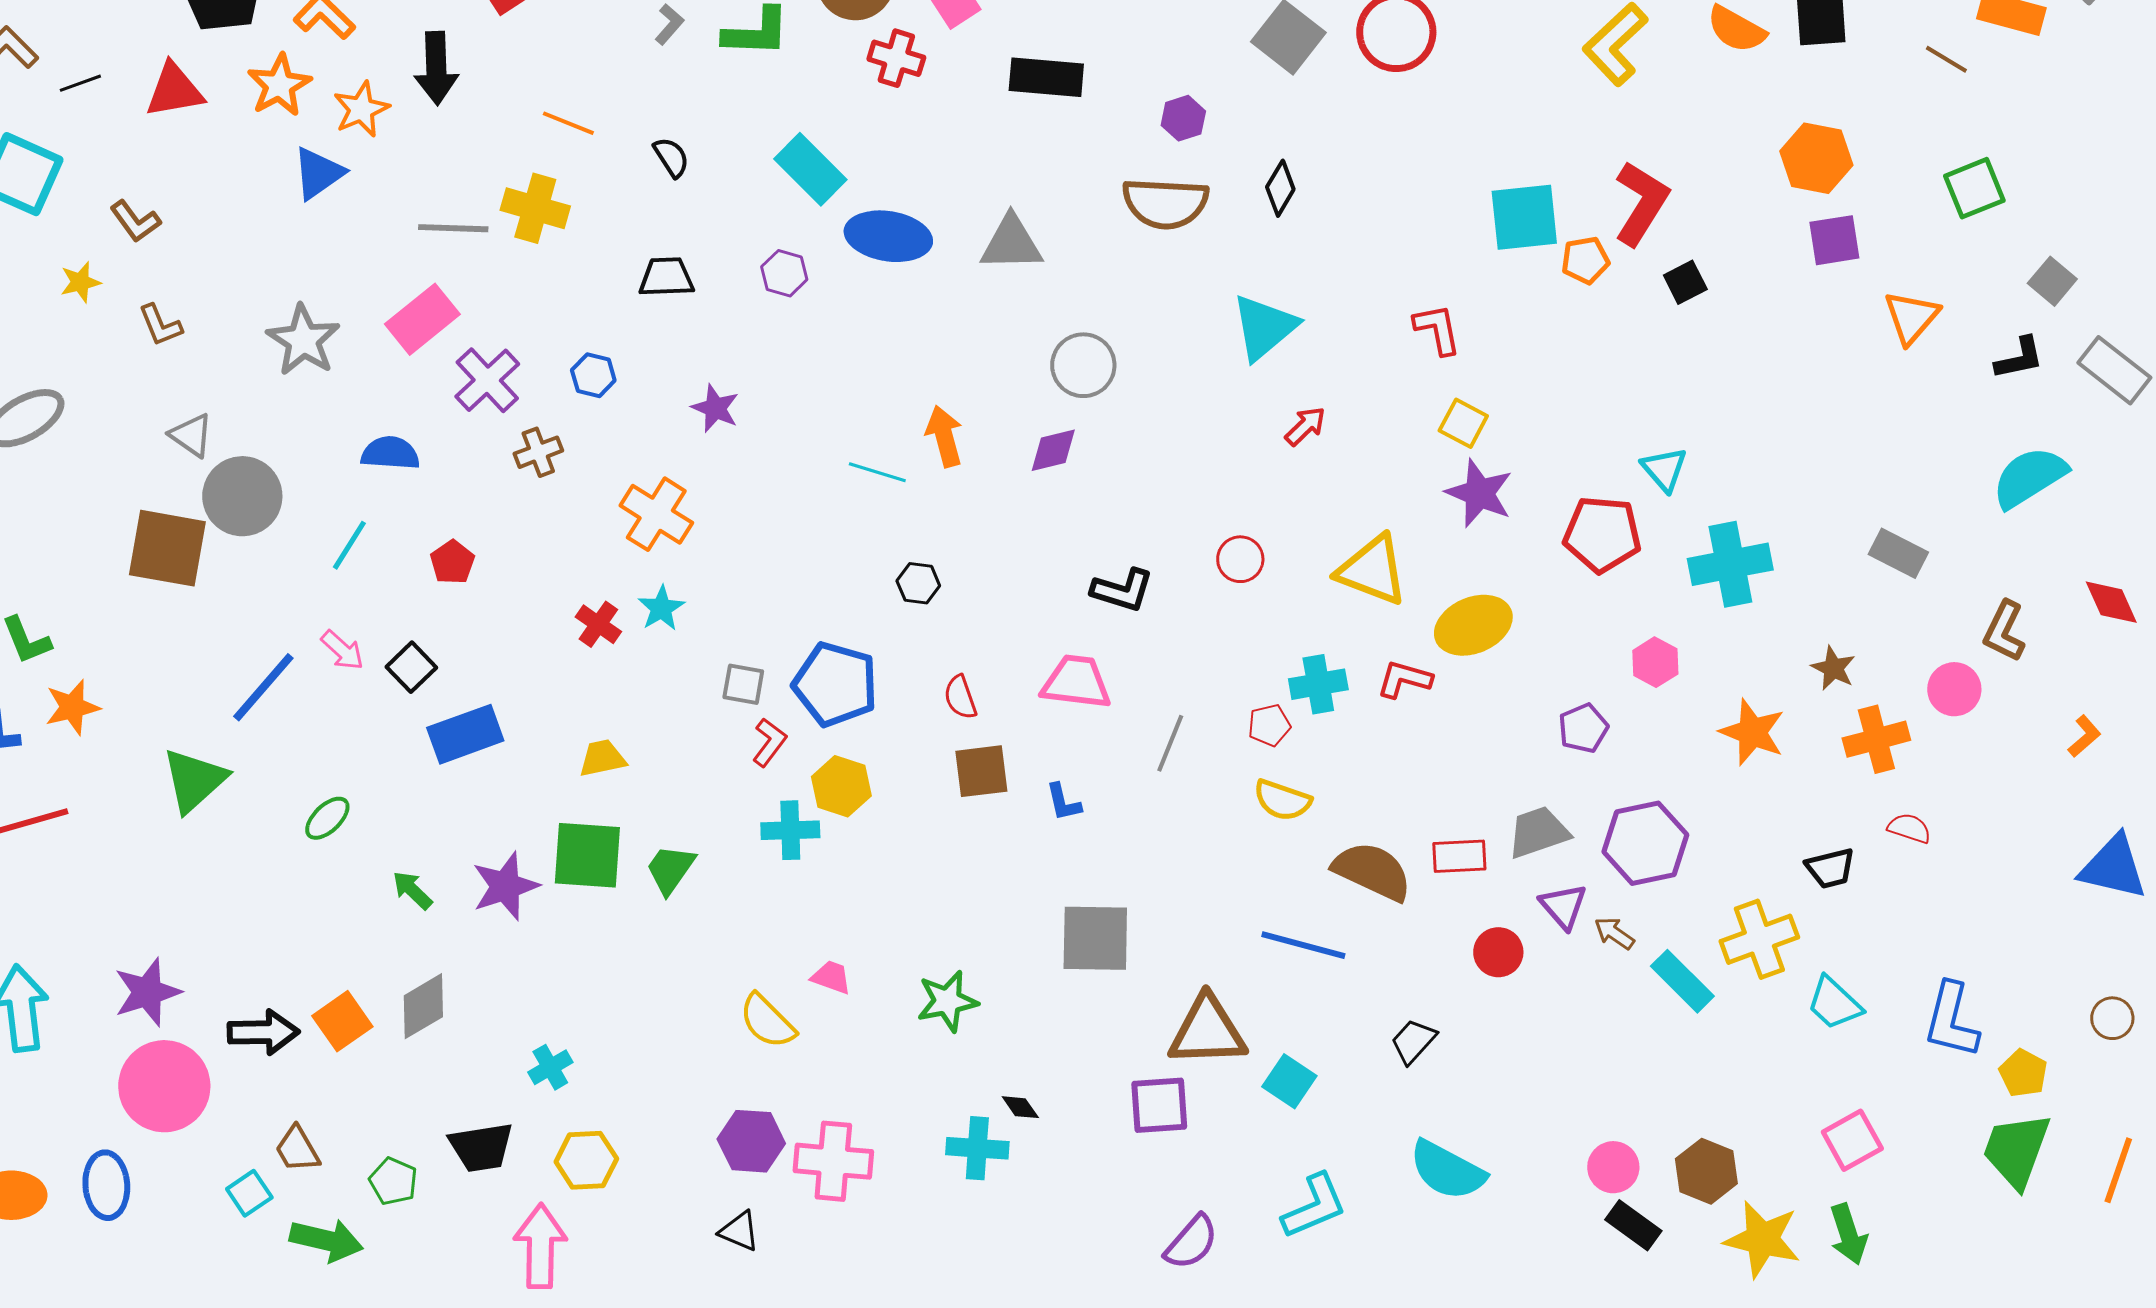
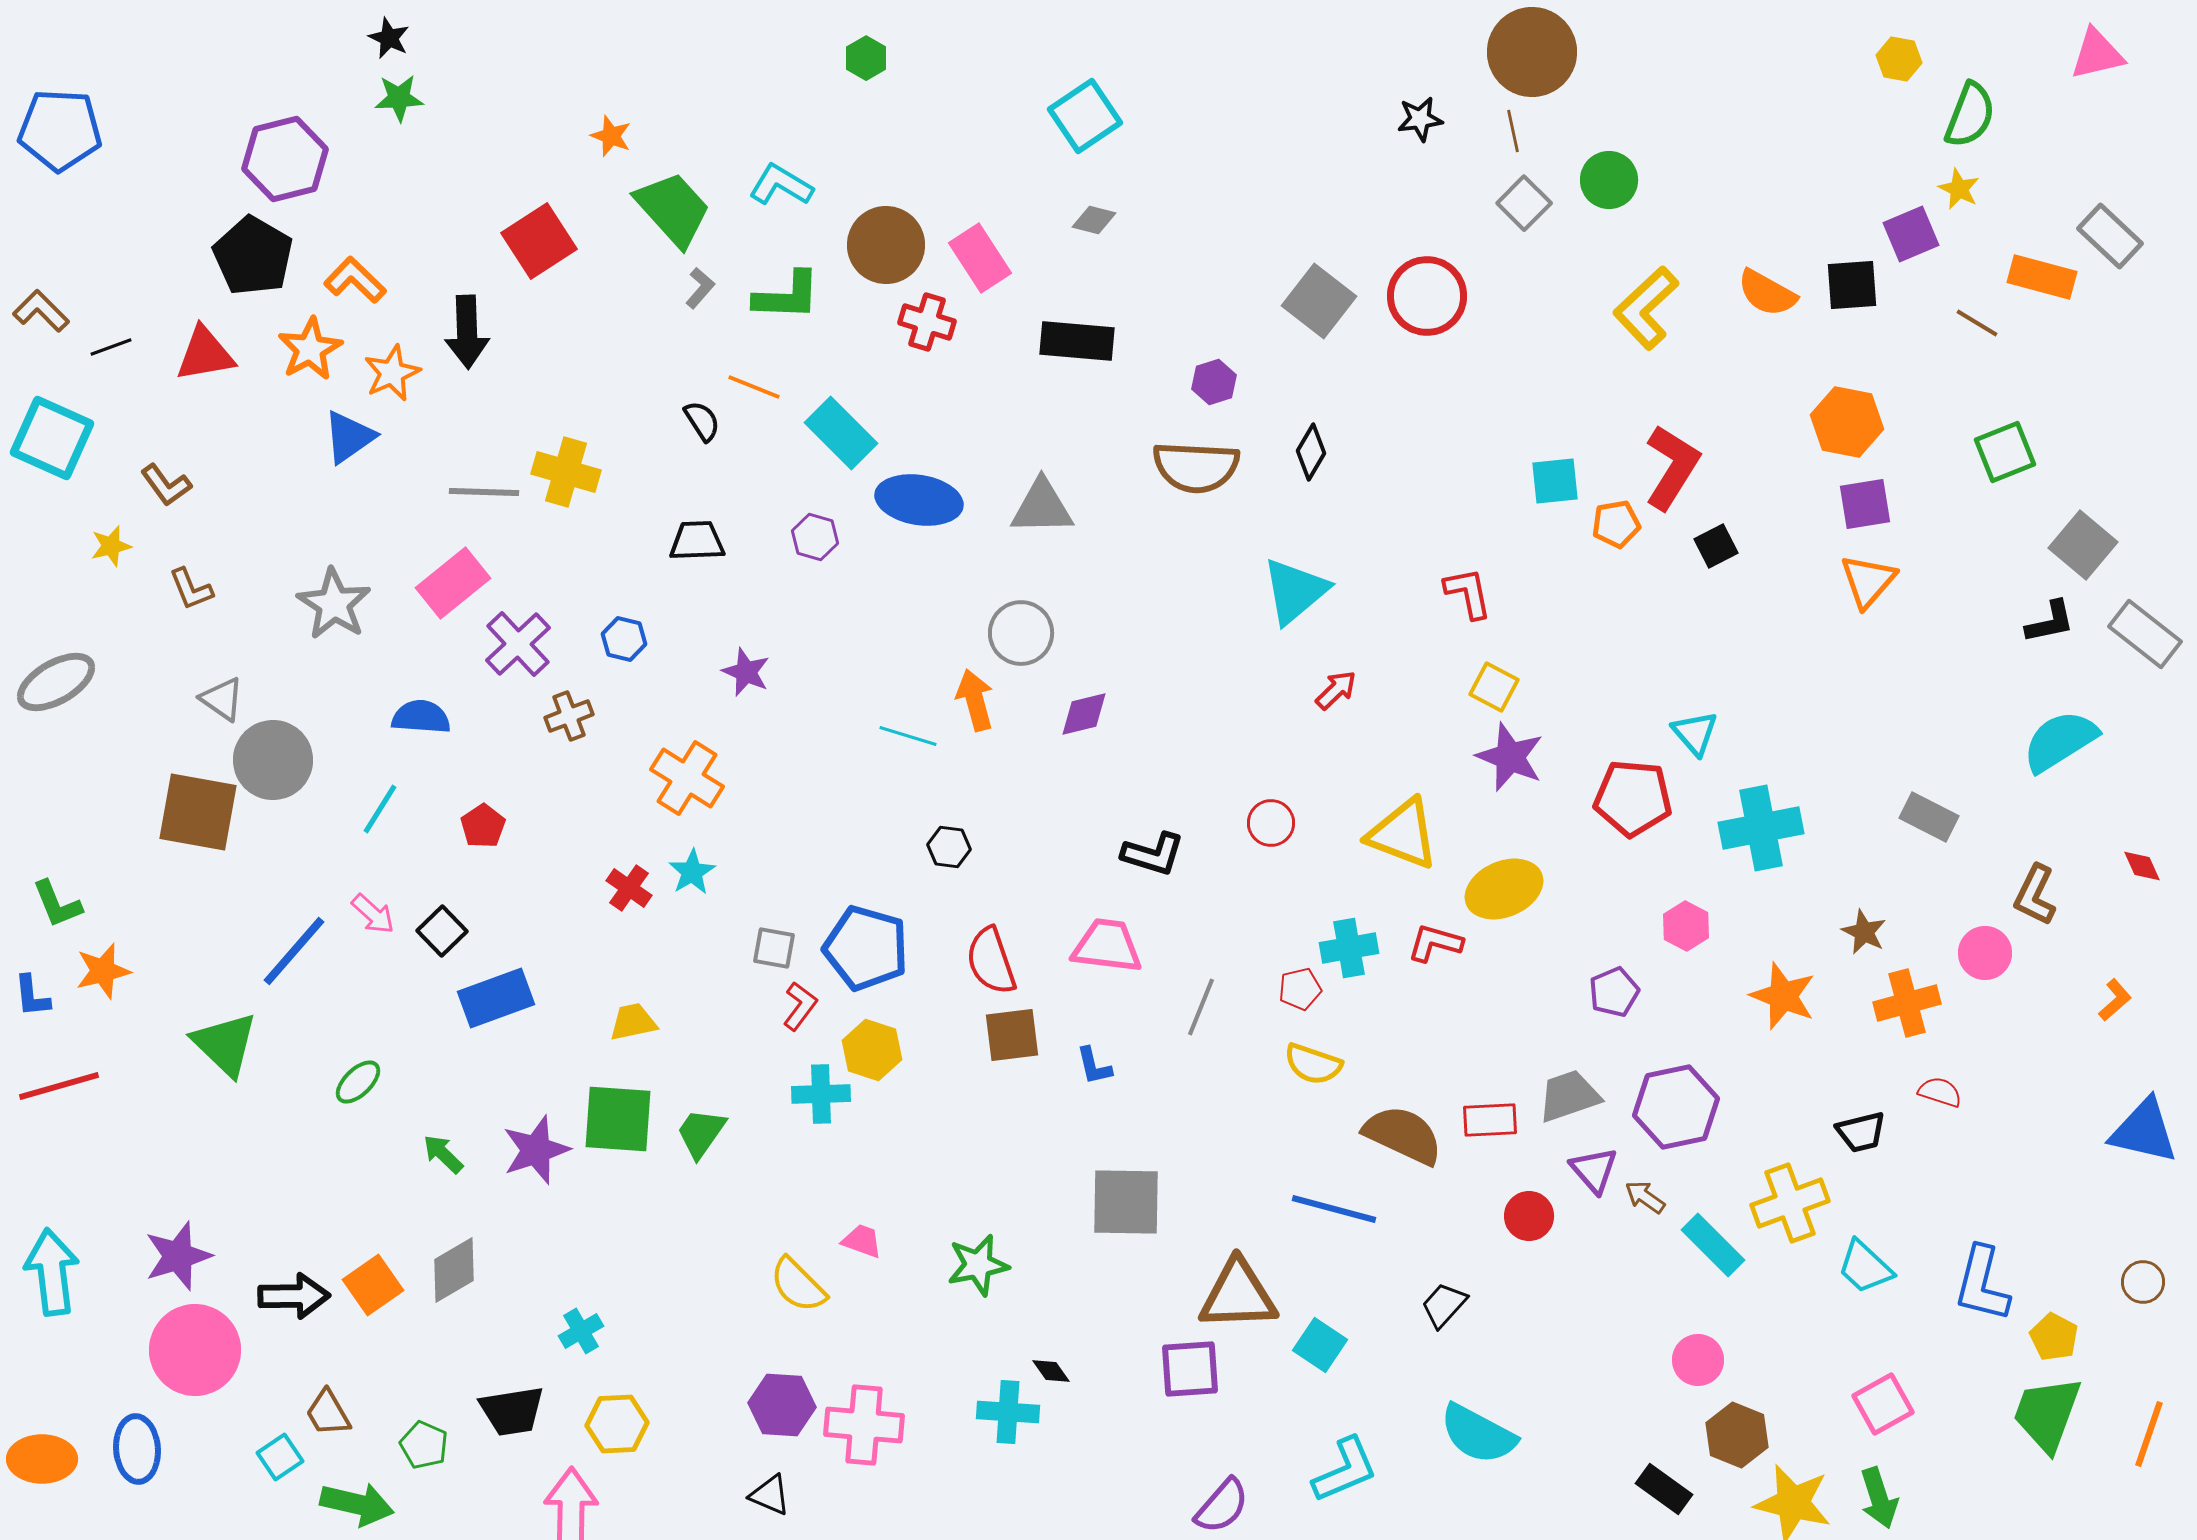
orange line: (568, 123) -> (754, 387), moved
cyan square: (1524, 217) -> (1555, 481), size x0.7
gray square: (2052, 281) -> (2083, 545), size x1.4
orange triangle: (1911, 317) -> (1868, 581), moved
gray circle: (1083, 365) -> (1021, 633), moved
red diamond: (2111, 602) -> (2142, 866), size x0.7
red semicircle: (960, 697) -> (991, 961), size x1.5
green triangle: (194, 780) -> (225, 1044), turned -34
pink circle: (1613, 1167) -> (1698, 1360), moved

